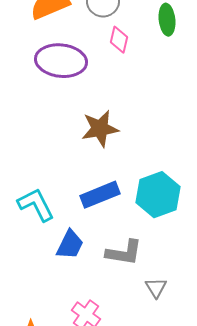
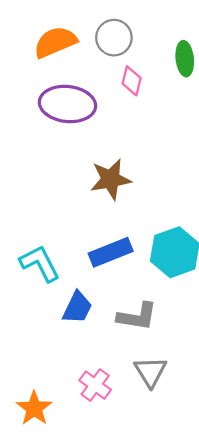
gray triangle: (156, 288) -> (150, 372), moved, size x1.4

